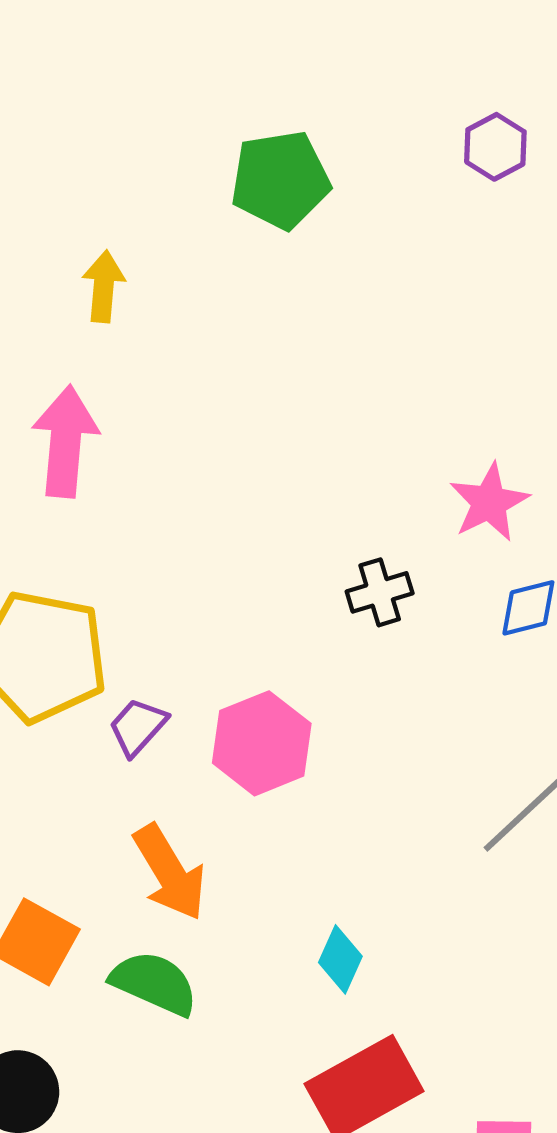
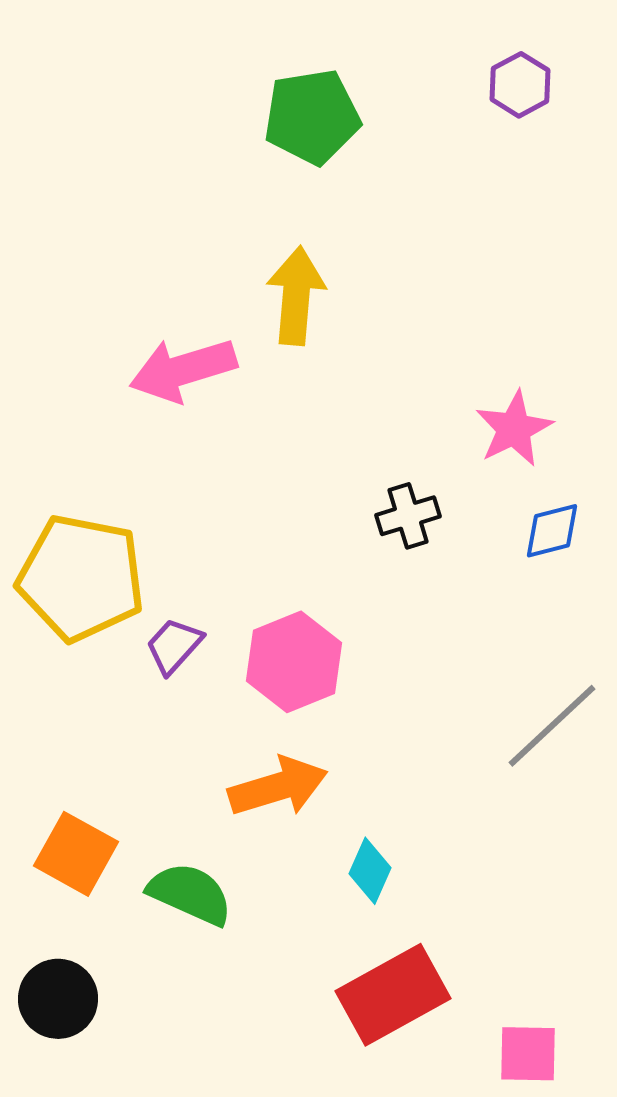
yellow arrow: (104, 286) -> (296, 296), moved, size x1.4
pink arrow: (65, 441) -> (183, 370), moved, turned -112
orange arrow: (170, 873) -> (278, 787), moved, turned -76

